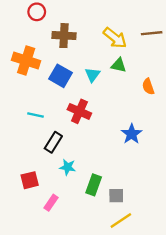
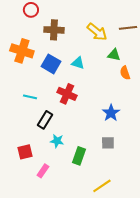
green triangle: (119, 65) -> (114, 55), moved
cyan triangle: (92, 75) -> (78, 63), turned -48
gray square: (116, 196) -> (108, 143), moved

